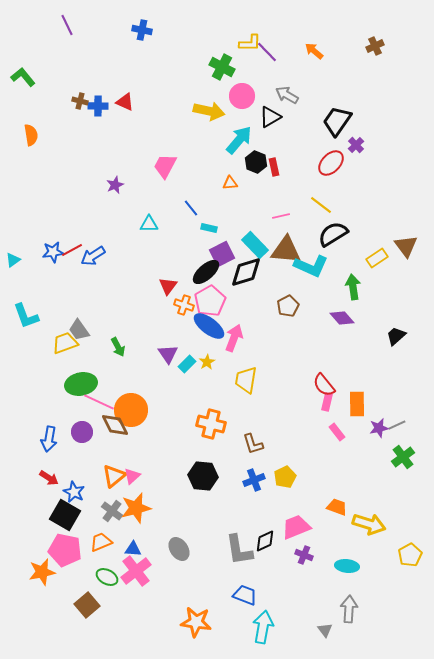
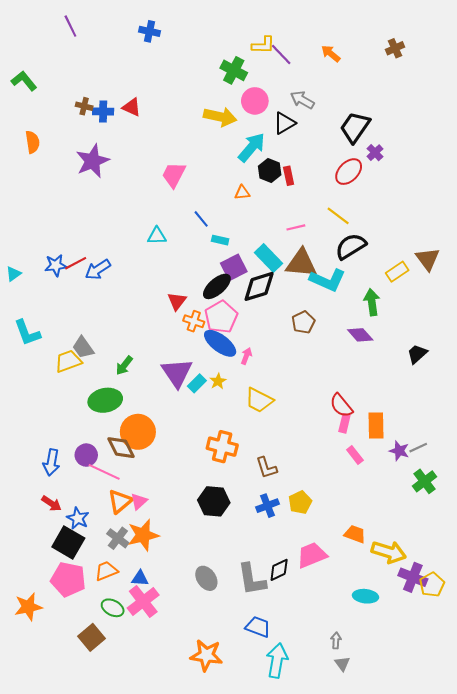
purple star: (115, 185) -> (93, 161), moved, size x1.8
pink arrow: (234, 338) -> (246, 356), size x0.6
green arrow: (118, 347) -> (124, 365), turned 66
purple triangle: (168, 354) -> (177, 373), size x1.5
yellow trapezoid: (246, 380) -> (259, 400), turned -72
green ellipse: (81, 384) -> (105, 400), moved
pink line: (99, 402) -> (104, 472), moved
purple star: (379, 428) -> (399, 451), turned 30
gray ellipse: (179, 549) -> (206, 578), moved
purple cross: (304, 555) -> (413, 577), moved, size x1.5
orange star: (42, 572) -> (28, 607), moved
gray arrow: (349, 609) -> (336, 640), moved, size x0.6

